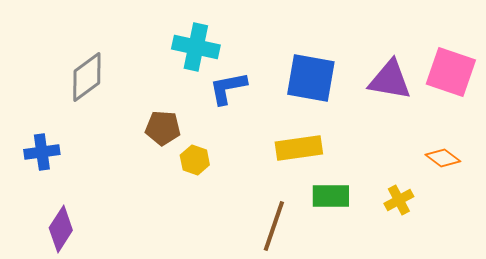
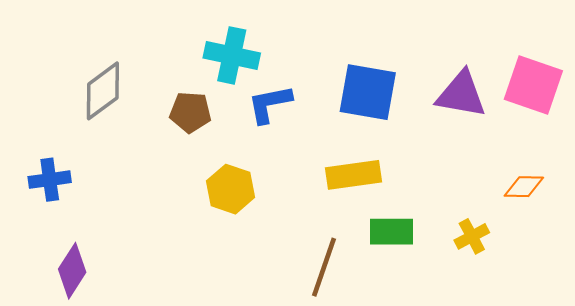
brown pentagon: (163, 128) -> (190, 112), moved
orange diamond: (443, 158) -> (524, 187), turned -36
yellow hexagon: (195, 160) -> (231, 189), size x1.4

